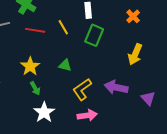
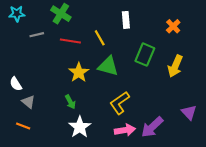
green rectangle: (94, 35) -> (145, 55), moved
green triangle: (65, 65) -> (108, 66), moved, size x1.5
yellow star: (30, 66) -> (79, 72), moved
purple arrow: (116, 87) -> (152, 127), moved, turned -55

